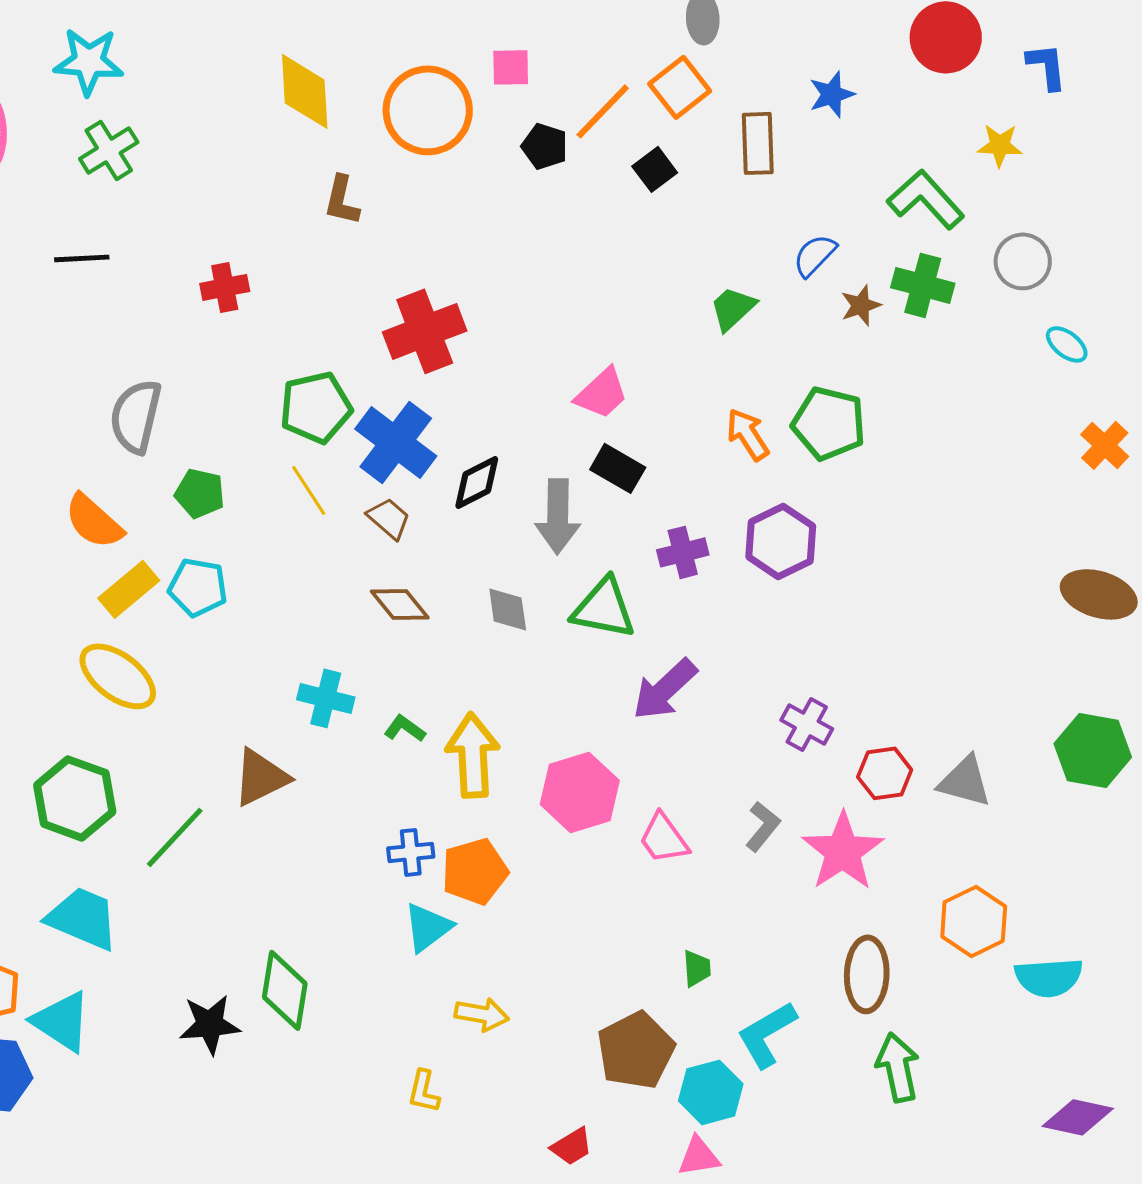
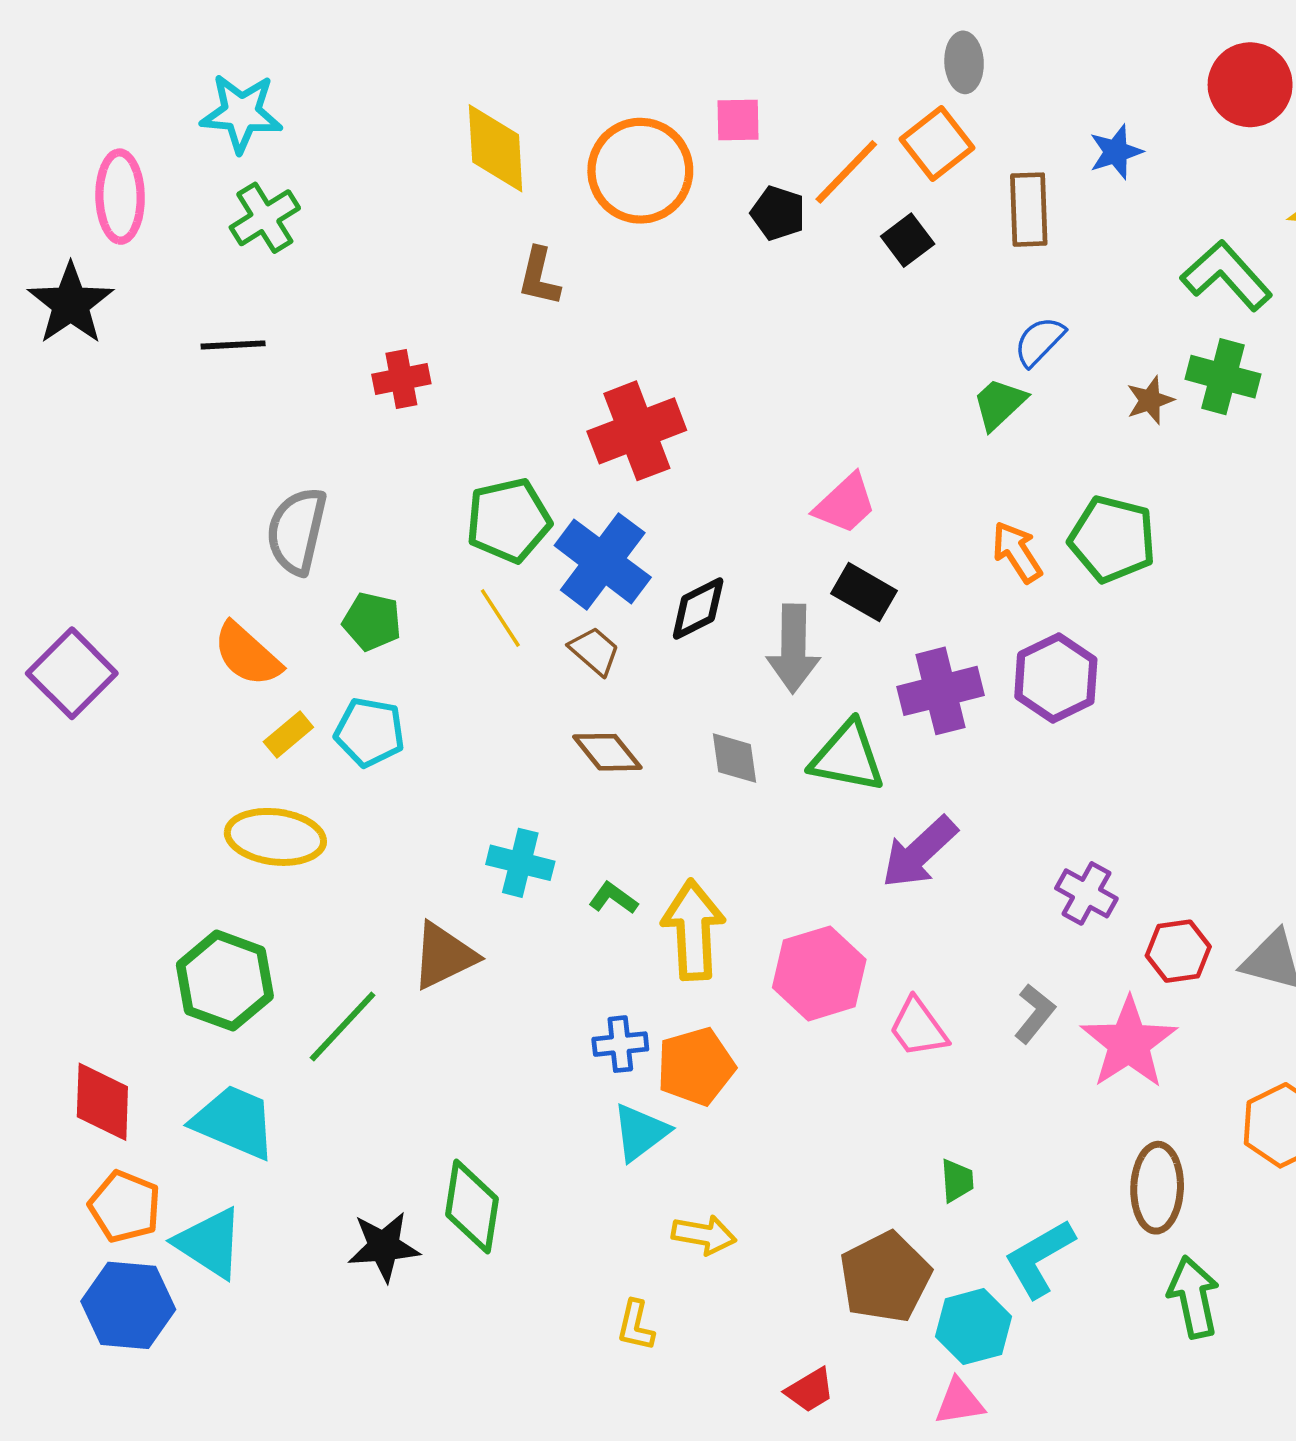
blue semicircle: (815, 255) -> (1039, 341), moved
purple cross: (683, 552) -> (940, 691), size x1.4
yellow rectangle: (129, 589) -> (288, 735), size x0.7
yellow ellipse: (118, 676) -> (275, 837), turned -30

